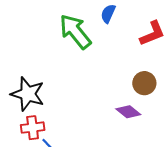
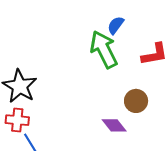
green arrow: (75, 31) -> (104, 49), moved

